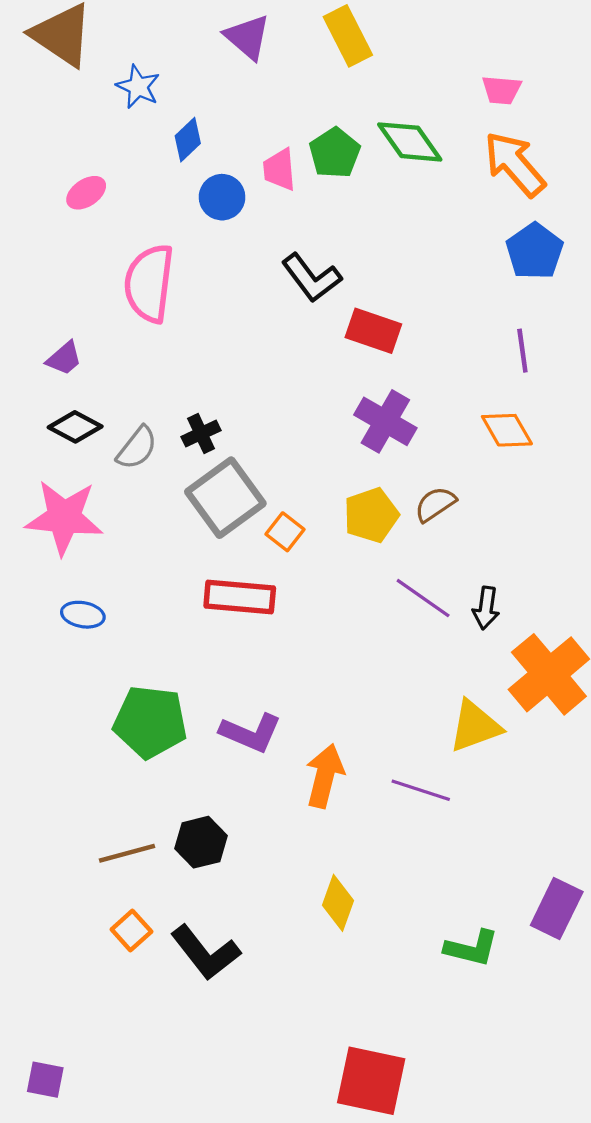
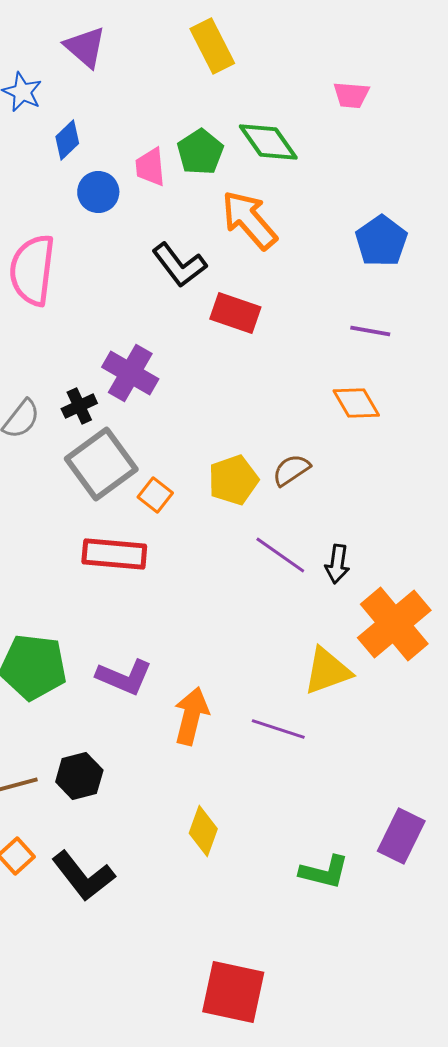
purple triangle: (247, 37) -> (85, 47), moved
orange arrow: (515, 164) -> (249, 220), moved
purple line: (522, 351) -> (370, 331), turned -72
purple cross: (385, 421) -> (130, 373), moved

